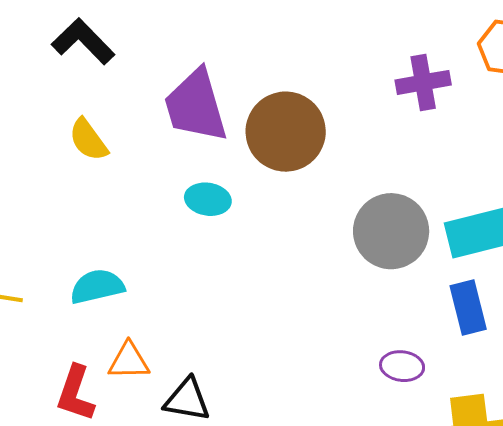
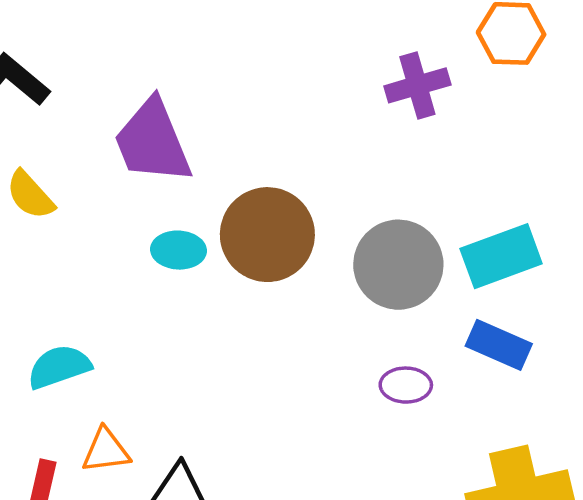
brown circle: (286, 132) -> (267, 235), moved
blue rectangle: (468, 308) -> (499, 345), turned -46
purple ellipse: (402, 366) -> (406, 385), moved

